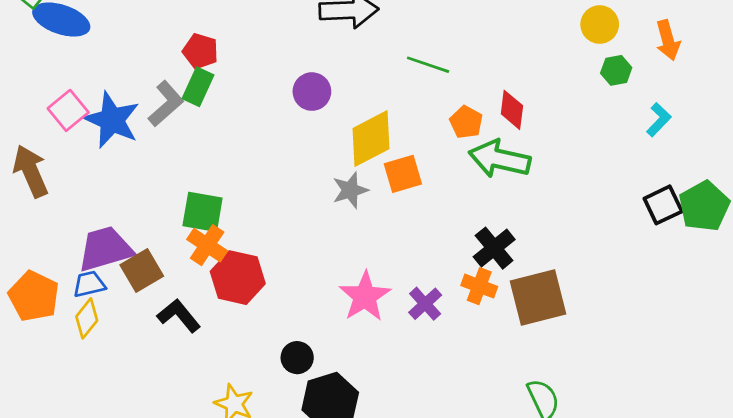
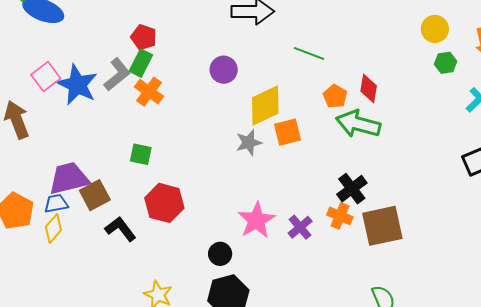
green square: (203, 212) -> (141, 154), size x0.7
orange cross: (207, 245) -> (149, 92), moved
black circle: (297, 358) -> (220, 254), moved

